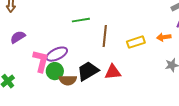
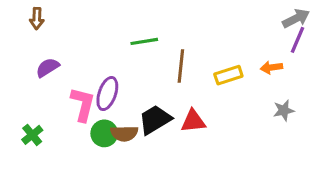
purple ellipse: (57, 54) -> (107, 94), turned -45
green circle: (55, 71) -> (104, 133), moved

